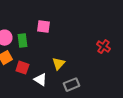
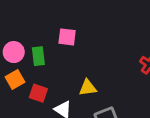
yellow triangle: (58, 64) -> (88, 88), turned 40

